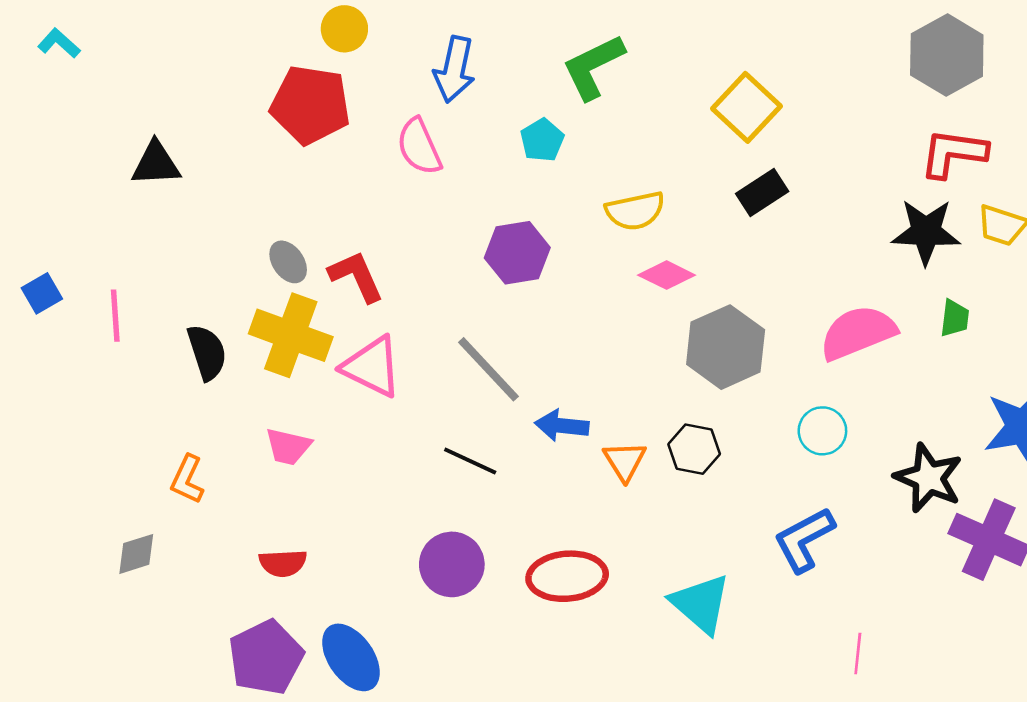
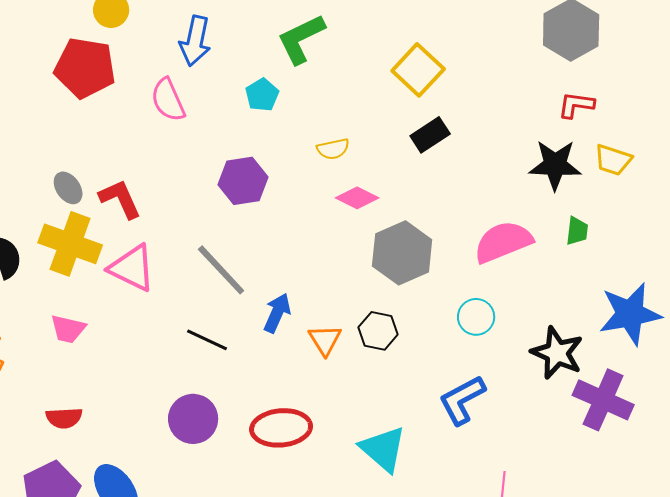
red L-shape: (953, 153) -> (576, 105), size x0.7
yellow semicircle: (635, 211) -> (333, 149), size x0.7
blue arrow: (562, 426) -> (277, 313), turned 108

